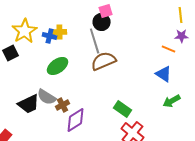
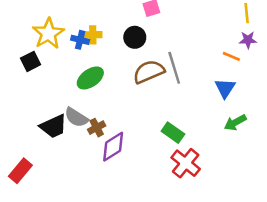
black circle: (102, 22) -> (135, 37), moved
gray line: (95, 41) -> (174, 68), moved
blue triangle: (164, 74) -> (225, 88), turned 30

